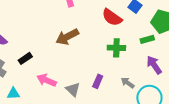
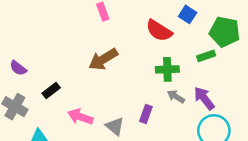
purple arrow: (154, 65) -> (204, 98), moved
gray arrow: (128, 83) -> (176, 97), moved

